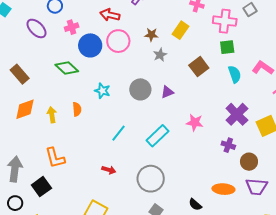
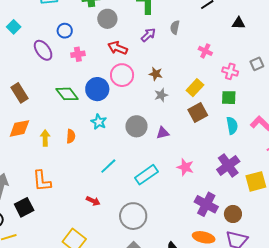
pink cross: (225, 21) -> (230, 71), size x0.7
yellow rectangle: (181, 30) -> (195, 88), moved
blue circle: (90, 45) -> (97, 89), moved
purple cross: (228, 145) -> (206, 204), moved, size x1.6

